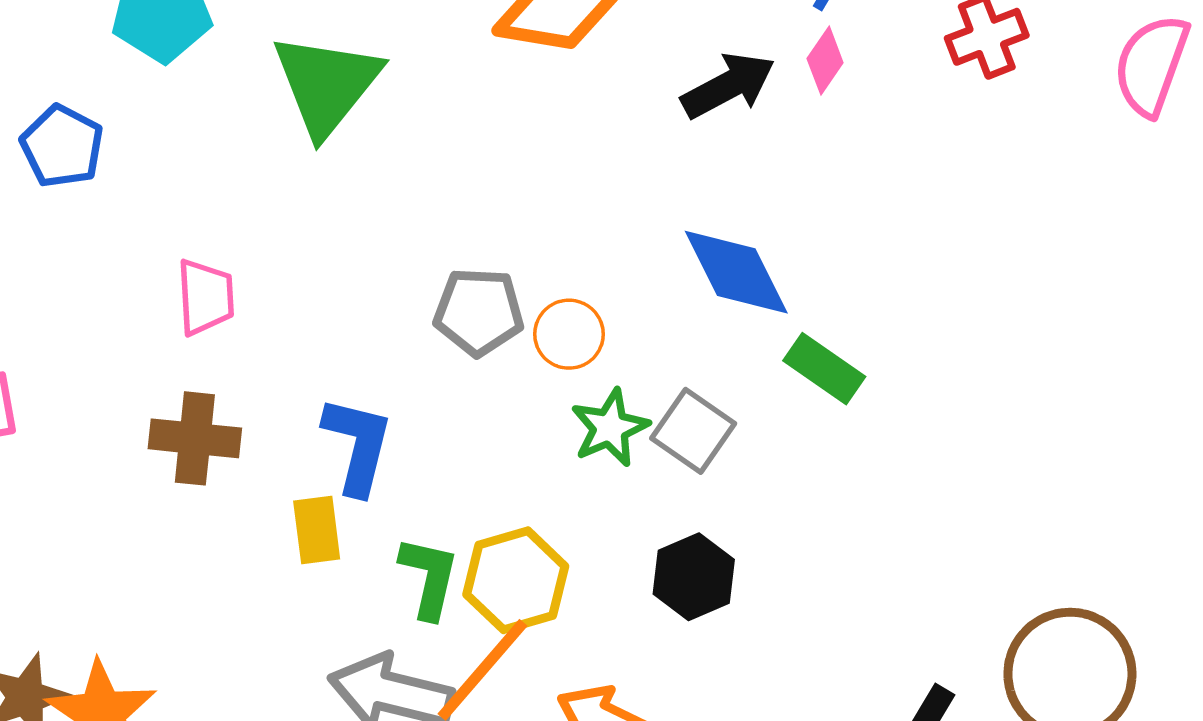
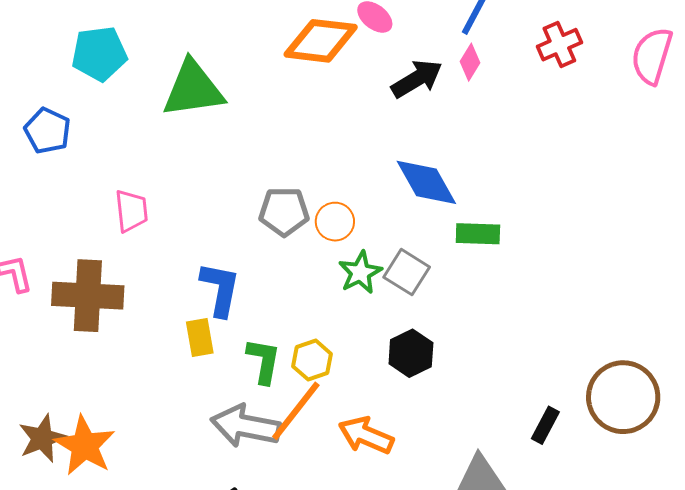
green triangle: (327, 84) -> (193, 89), turned 46
green rectangle: (824, 369) -> (478, 234), turned -30
brown cross: (195, 438) -> (88, 296), moved, size x1.4
yellow hexagon: (516, 580) -> (312, 360), size x0.7

